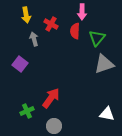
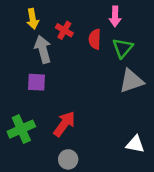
pink arrow: (82, 12) -> (115, 16), moved
gray arrow: (34, 39) -> (43, 49), size x1.5
purple square: (20, 64) -> (36, 82), moved, turned -35
green cross: (27, 111) -> (21, 129), moved, size x1.5

